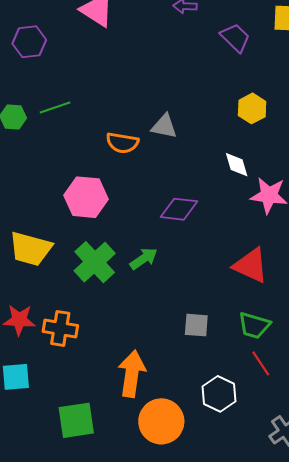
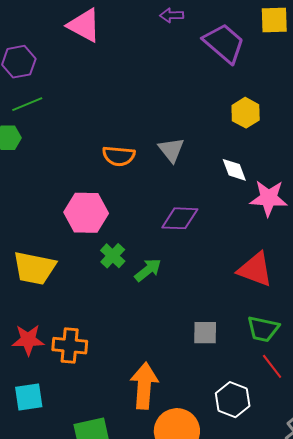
purple trapezoid: (235, 38) -> (224, 43), size x1.4
green line: (55, 108) -> (27, 104), moved
gray triangle: (164, 126) -> (171, 150), moved, turned 44
green cross: (95, 262) -> (113, 256), moved, size x0.6

